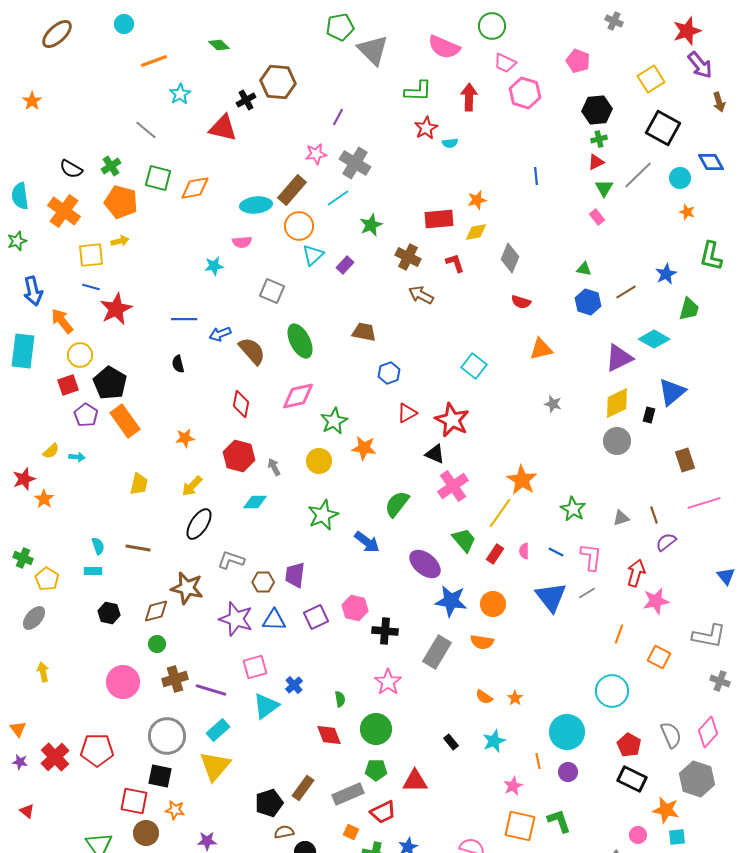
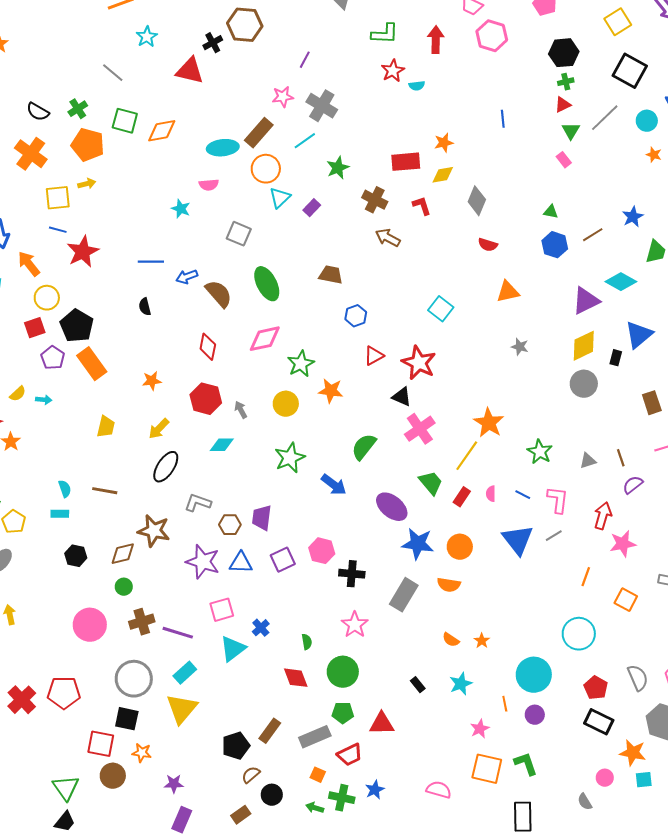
cyan star: (214, 266) -> (181, 209), turned 30
brown semicircle: (284, 832) -> (251, 775), turned -30

